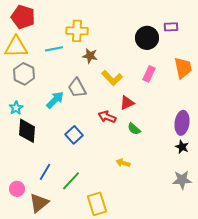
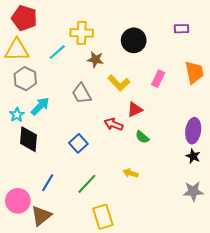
black circle: (147, 38) -> (134, 40), moved
cyan line: (54, 49) -> (57, 52), turned -30
cyan arrow: (55, 100) -> (40, 106), moved
green line: (71, 181) -> (87, 184), moved
pink circle: (17, 189) -> (18, 201), size x1.5

